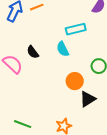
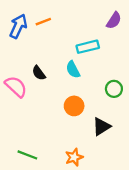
orange circle: (75, 81) -> (74, 106), moved

